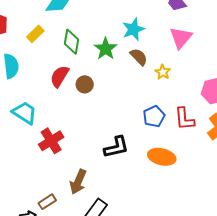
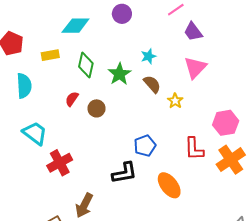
cyan star: (133, 29) -> (148, 56), size x0.7
yellow rectangle: (35, 34) -> (50, 55), turned 30
red semicircle: (60, 76) -> (72, 99), size x0.7
blue pentagon: (154, 116) -> (145, 146), moved
orange ellipse: (162, 157) -> (169, 185), turned 36

